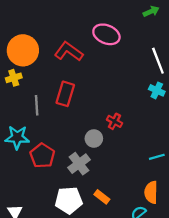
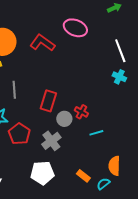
red rectangle: (65, 94) -> (48, 101), moved
red cross: (114, 121) -> (81, 112), moved
cyan line: (157, 157) -> (96, 133), moved
orange rectangle: (102, 197) -> (83, 176), moved

